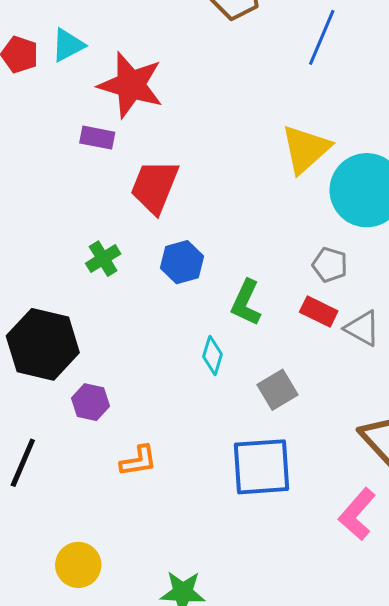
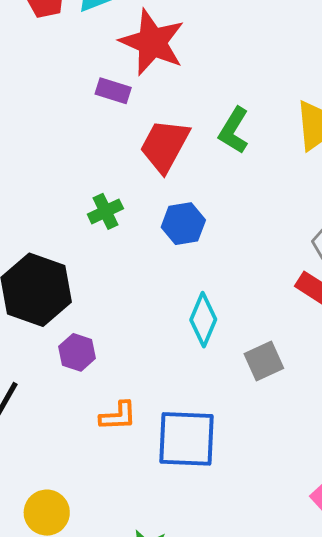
green L-shape: (246, 303) -> (234, 130), moved
cyan diamond: (213, 355) -> (203, 320), size x1.4
blue square: (261, 467) -> (186, 439), moved

